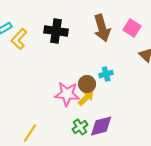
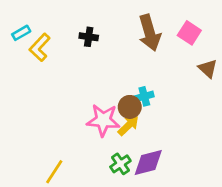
black cross: (56, 31) -> (89, 37), size x0.6
cyan cross: (106, 74) -> (144, 96), moved

